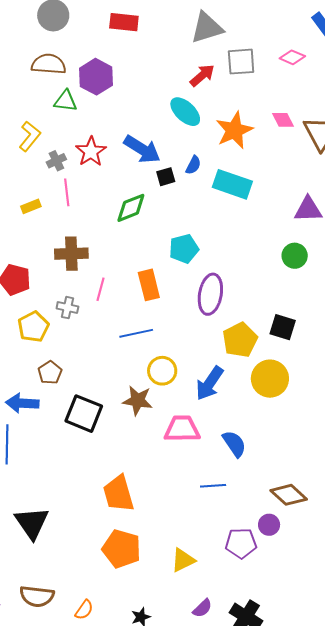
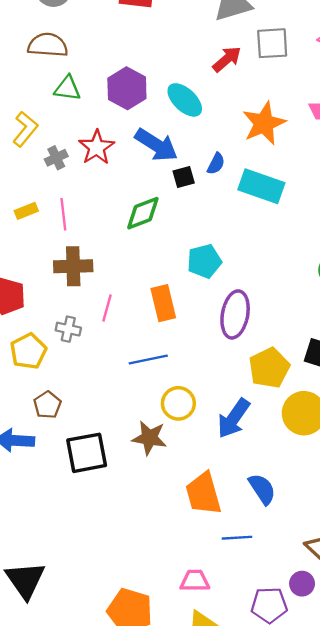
purple hexagon: (96, 77) -> (127, 88), moved
cyan ellipse: (185, 112) -> (185, 100), moved
pink line: (67, 192) -> (63, 214), moved
black square: (84, 414) -> (87, 453), turned -33
pink trapezoid: (182, 429) -> (195, 581), moved, size x0.7
orange trapezoid: (118, 494) -> (203, 494), moved

